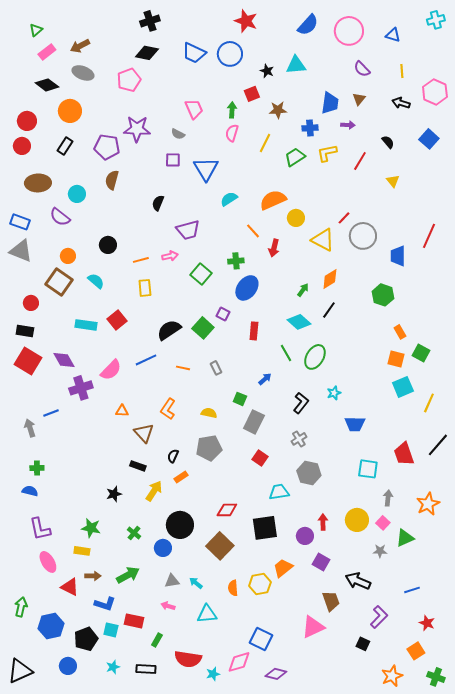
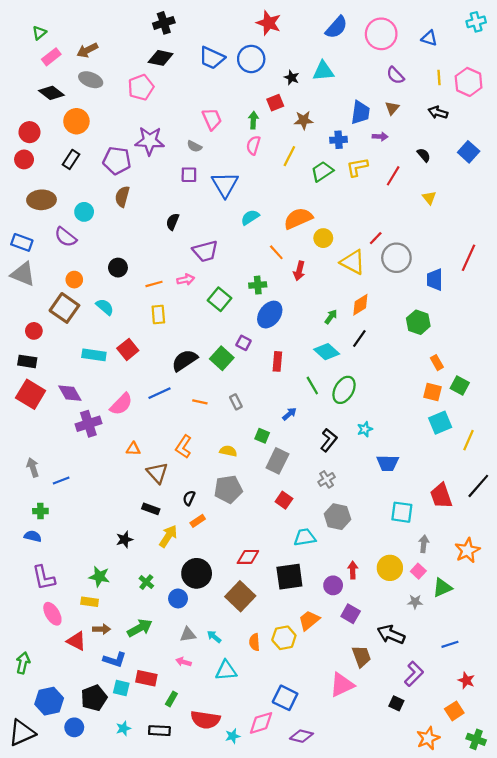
pink hexagon: (435, 92) -> (469, 82), moved
blue line: (51, 413) -> (61, 481), moved
blue hexagon: (51, 626) -> (49, 701), moved

